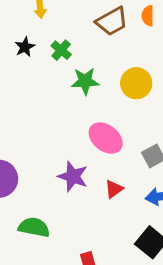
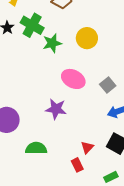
green cross: (61, 50) -> (32, 25), size x1.6
red triangle: (114, 189) -> (87, 147), moved

